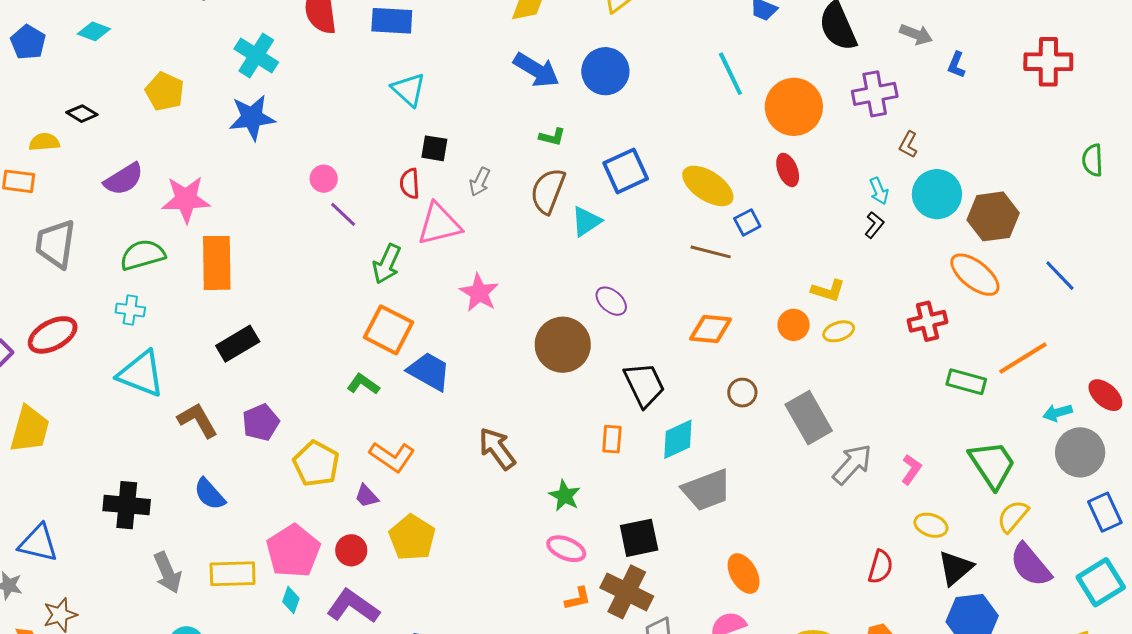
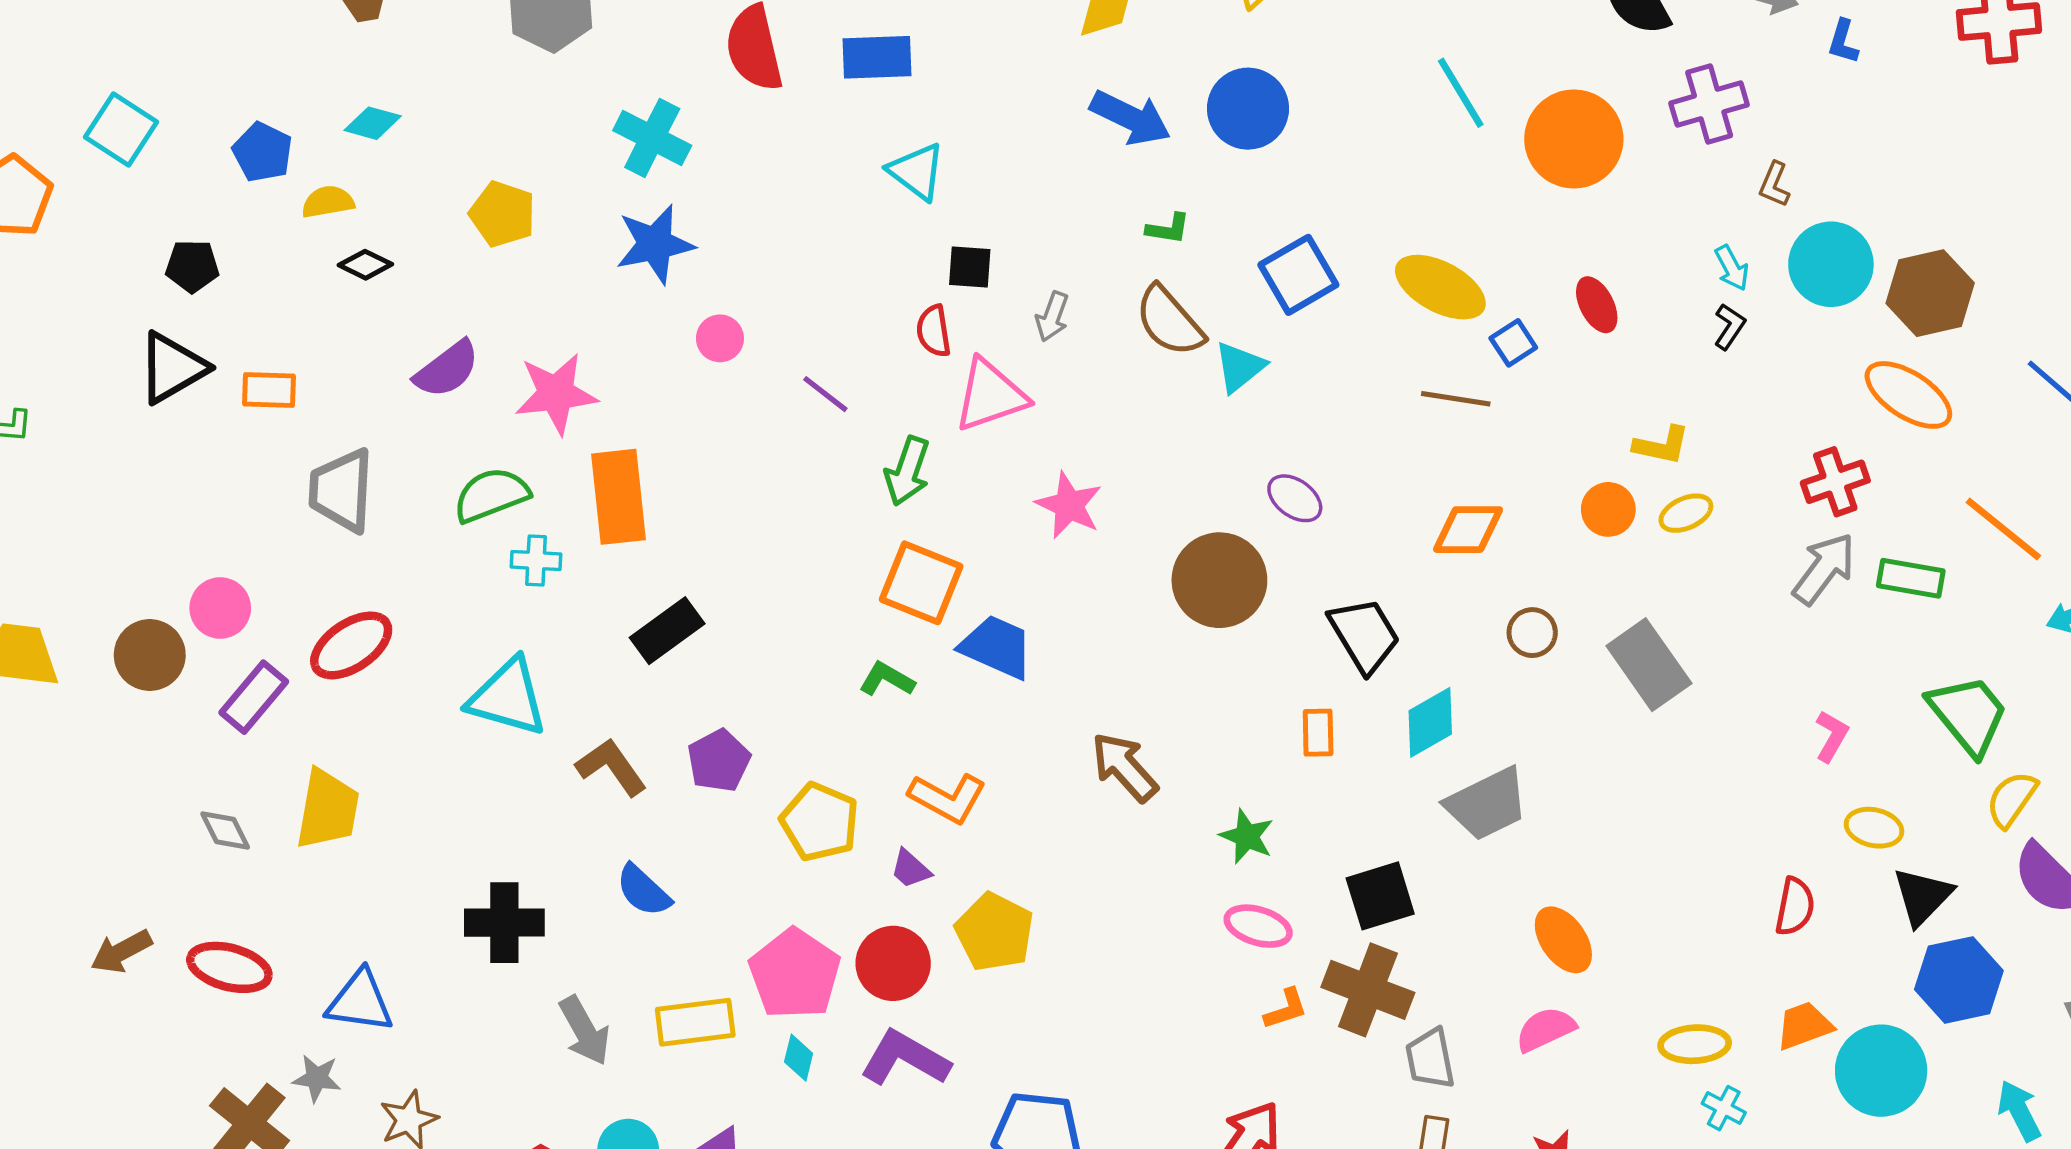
yellow semicircle: (44, 142) -> (328, 202), moved
red ellipse: (788, 170) -> (1597, 305), moved
pink circle: (324, 179) -> (720, 338), moved
brown semicircle: (548, 191) -> (1169, 321), turned -57
cyan cross: (130, 310) -> (536, 561), moved
orange line: (1023, 358) -> (2003, 529), turned 76
gray arrow: (852, 464) -> (1824, 569), moved
red circle: (351, 550) -> (893, 963), size x1.4

